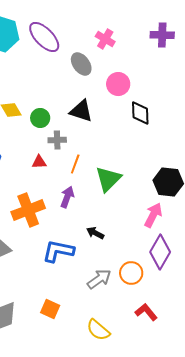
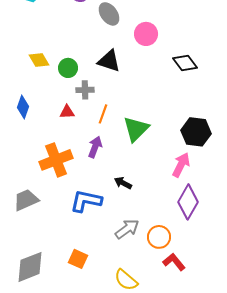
black diamond: (140, 113) -> (185, 63), moved, turned -35
orange circle: (131, 273) -> (159, 237), moved

